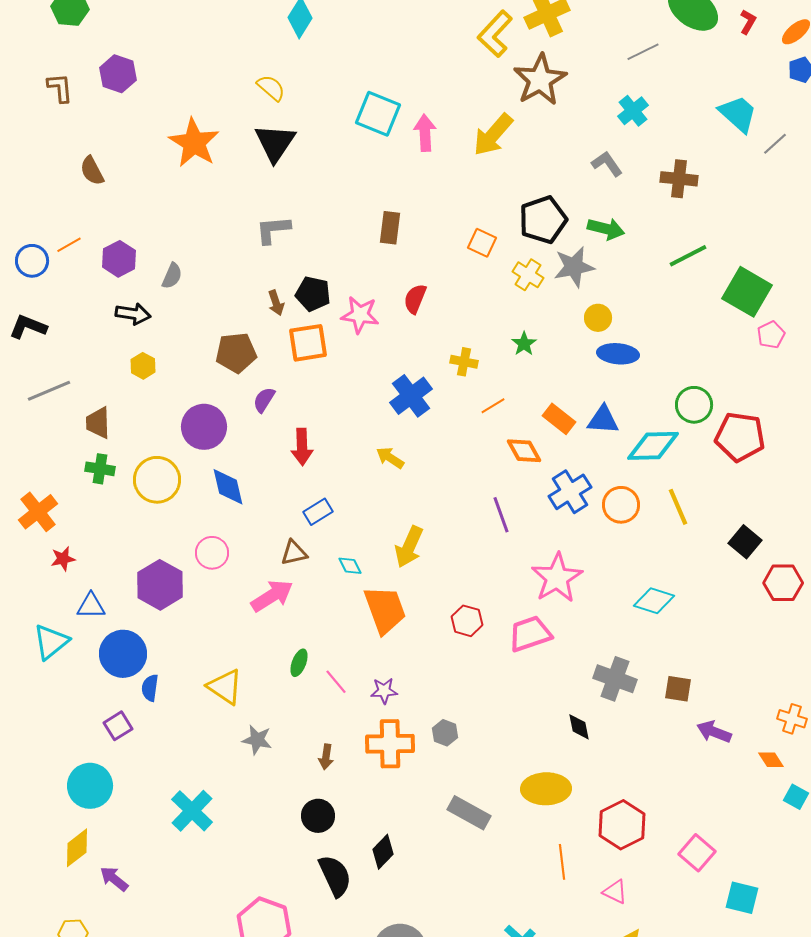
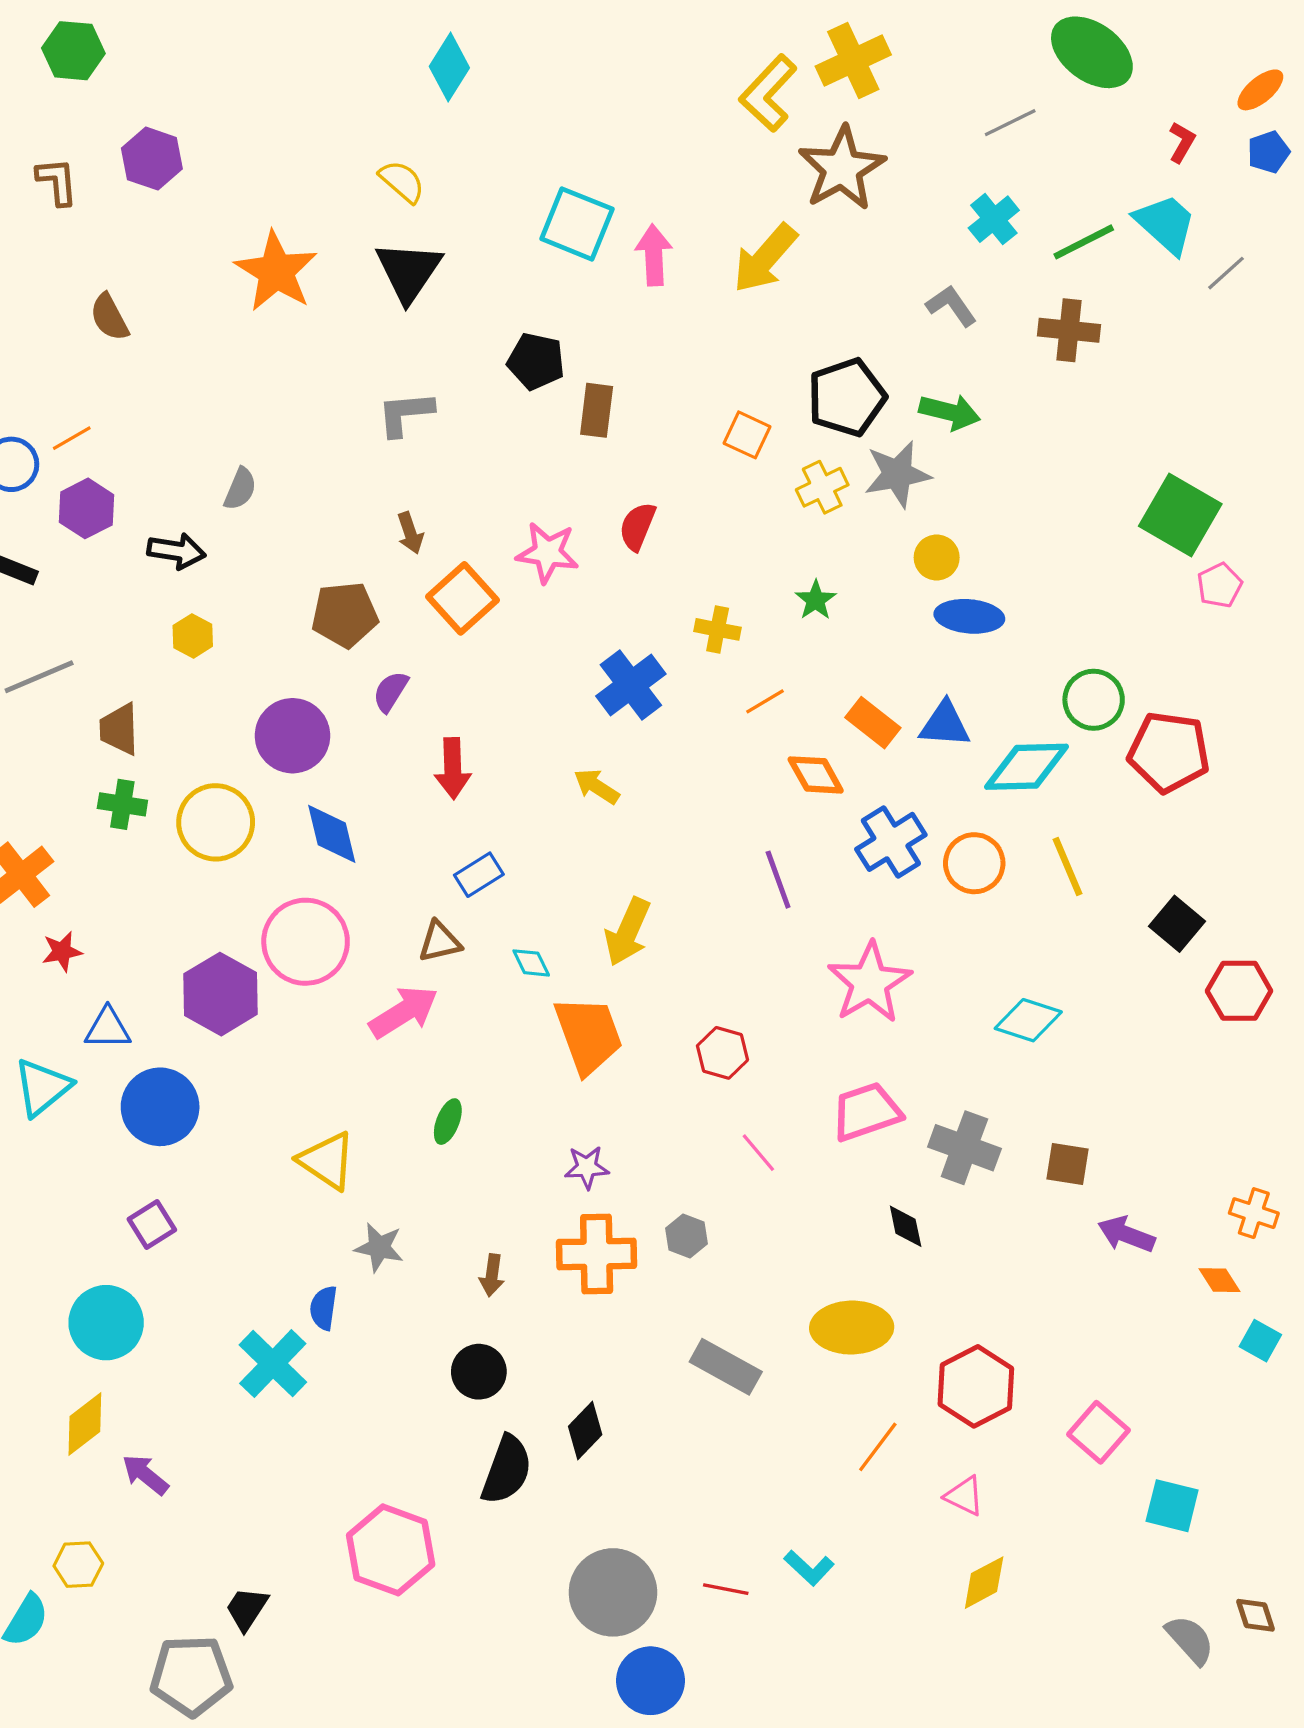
red L-shape: (748, 22) -> (1182, 142), moved
green line: (688, 256) -> (1084, 242), moved
purple hexagon: (119, 259) -> (86, 508), moved
yellow cross: (528, 275) -> (822, 487), turned 32
black pentagon: (313, 294) -> (536, 361), moved
orange square: (308, 343) -> (463, 598), turned -33
pink circle: (212, 553) -> (306, 942), size x1.6
pink trapezoid: (530, 634) -> (866, 1112), moved
pink line: (336, 682) -> (758, 1153), moved
blue semicircle: (150, 688) -> (324, 1308), moved
orange line: (562, 862) -> (878, 1447), turned 44
black semicircle: (335, 876) -> (507, 1470), turned 45

